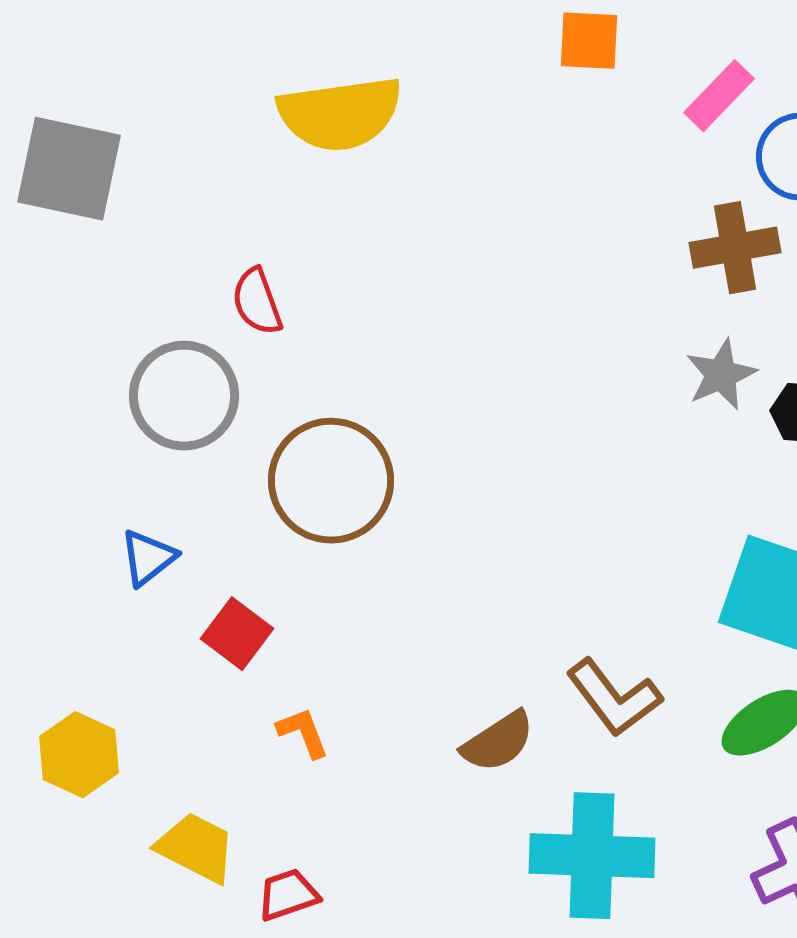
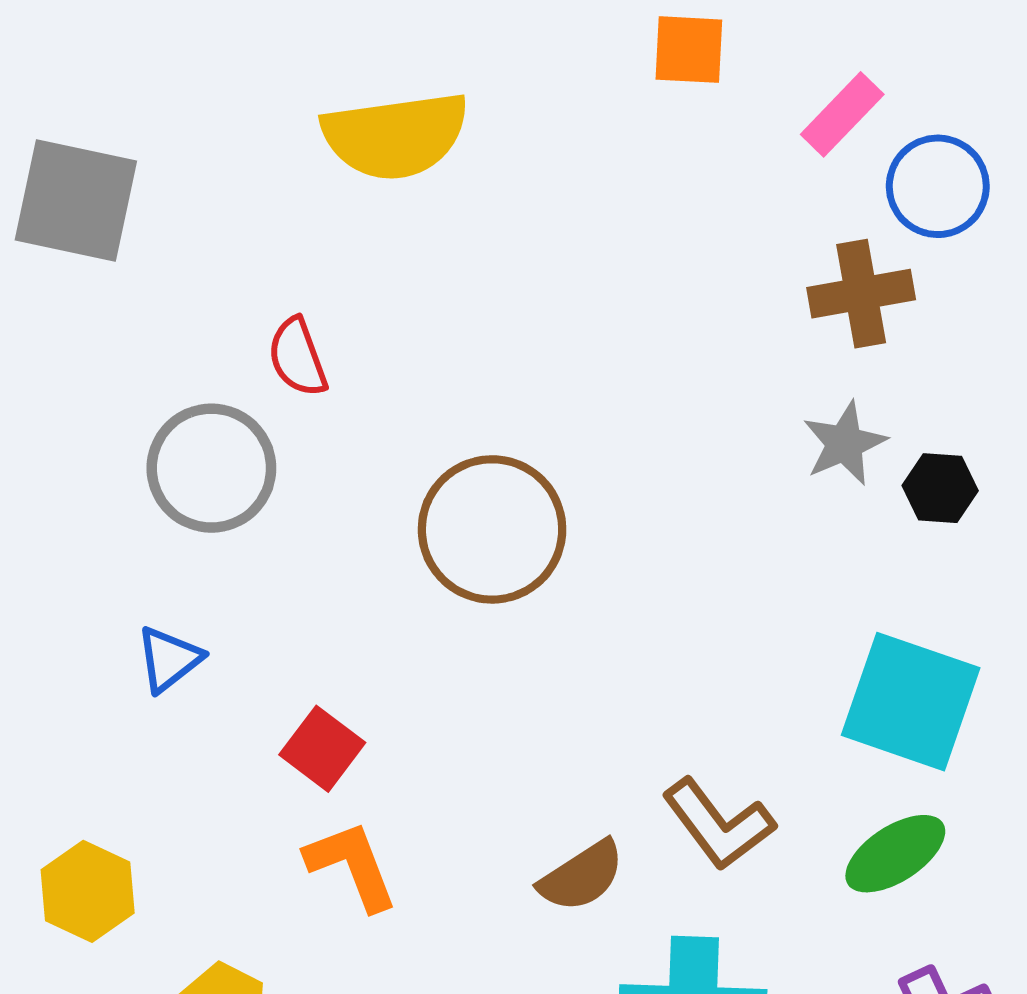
brown circle: (331, 481) -> (492, 529), moved
red square: (237, 634) -> (322, 749), moved
orange L-shape: (303, 733) -> (352, 865), size x1.5

